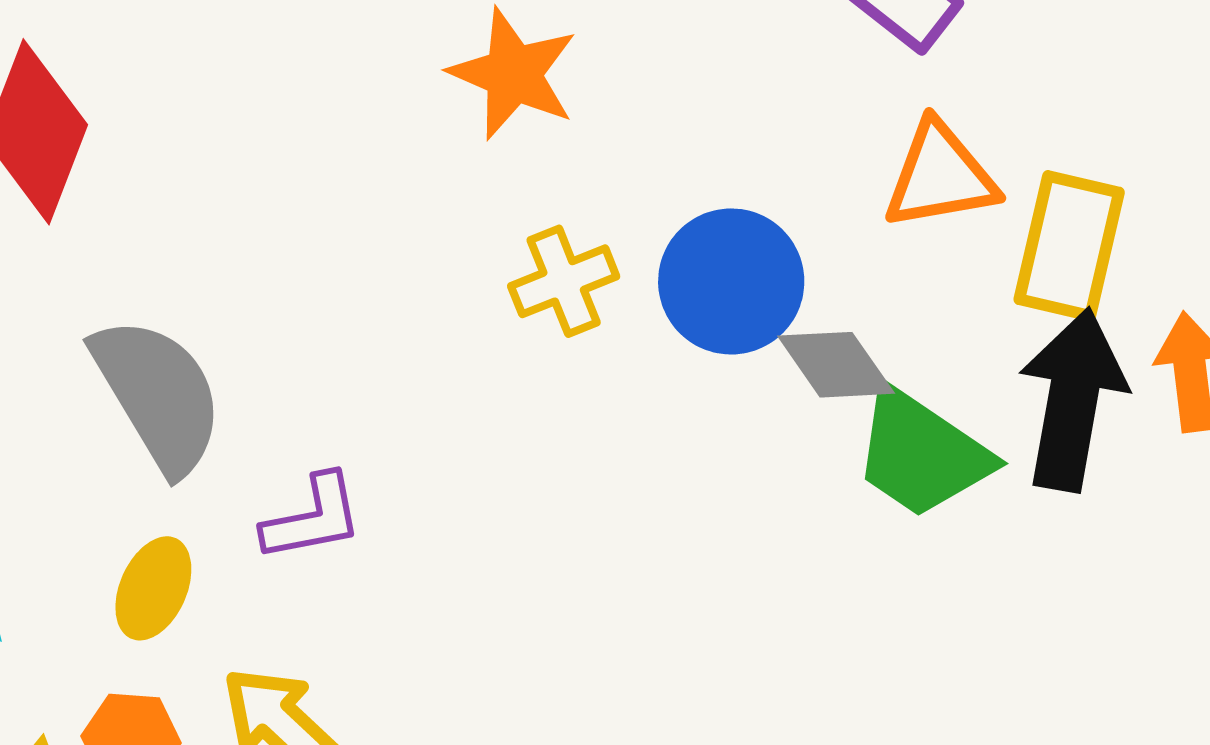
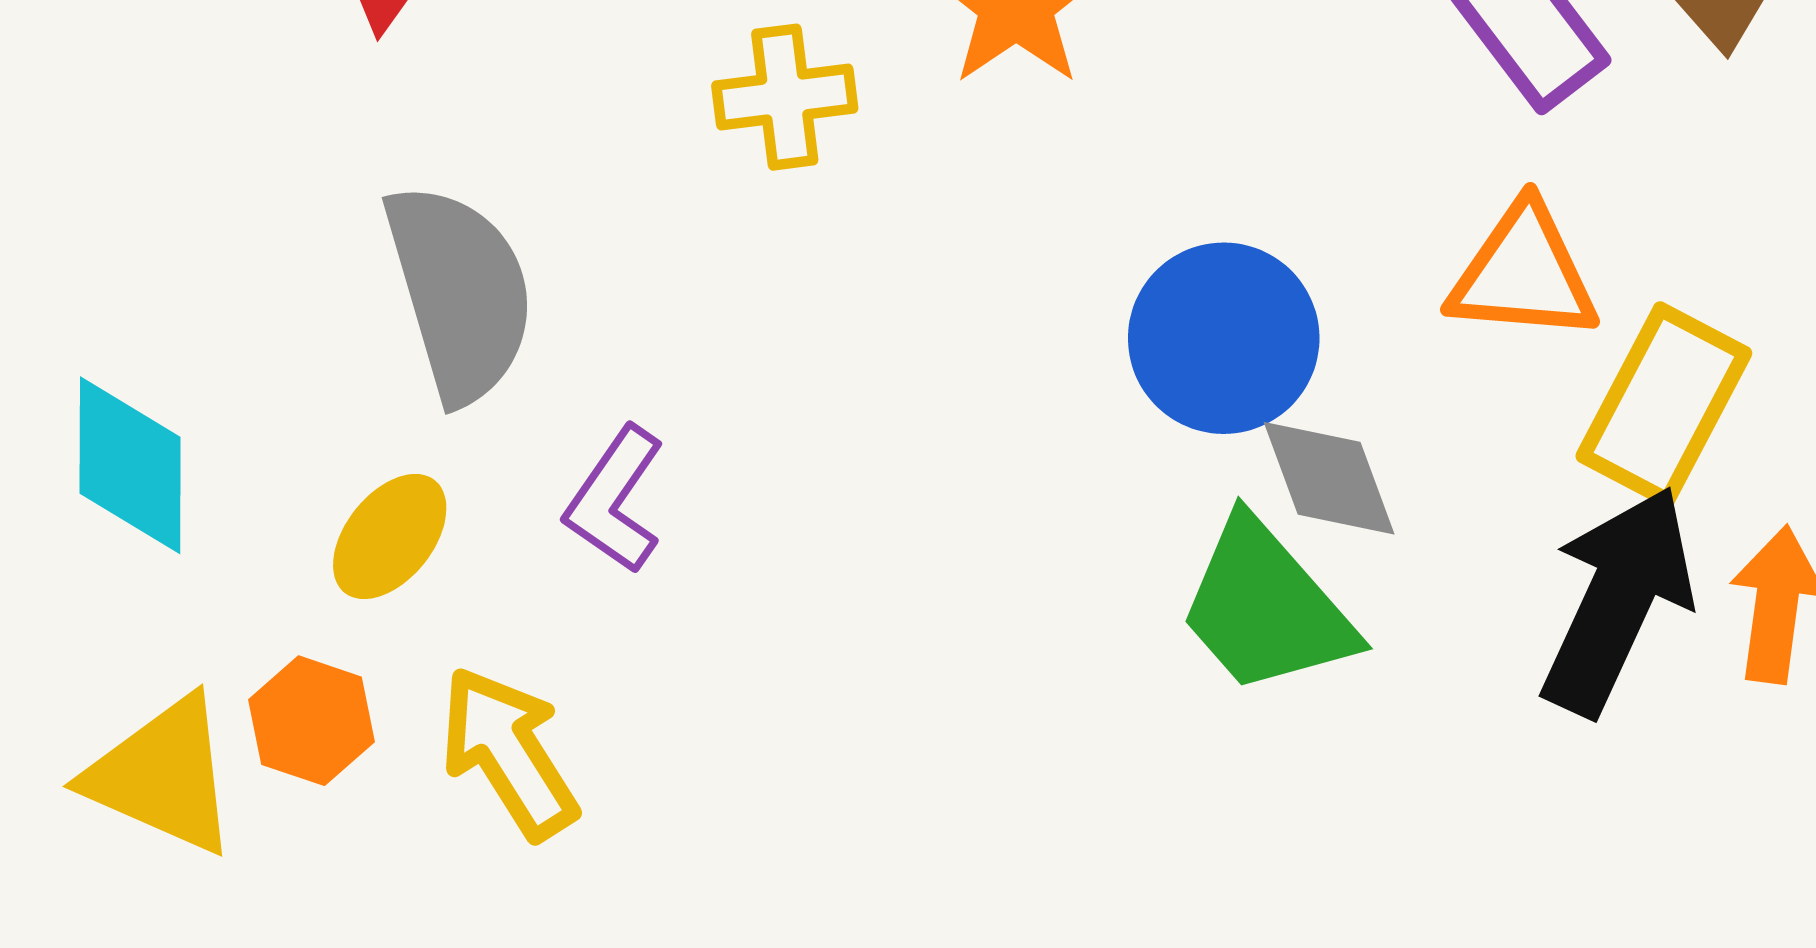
yellow cross: (564, 281) -> (785, 97), moved
green trapezoid: (922, 453) -> (1266, 607), moved
purple L-shape: (313, 518) -> (615, 500), turned 121

